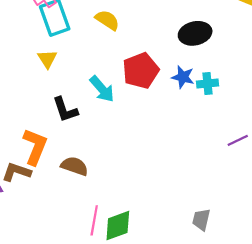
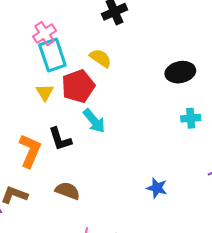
red pentagon: (141, 71) -> (78, 86), moved
blue star: (183, 77) -> (157, 188), moved
orange L-shape: (35, 147) -> (30, 151), moved

